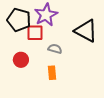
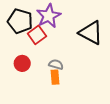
red square: (35, 33) -> (37, 35), turned -36
gray semicircle: (55, 49) -> (56, 64), moved

